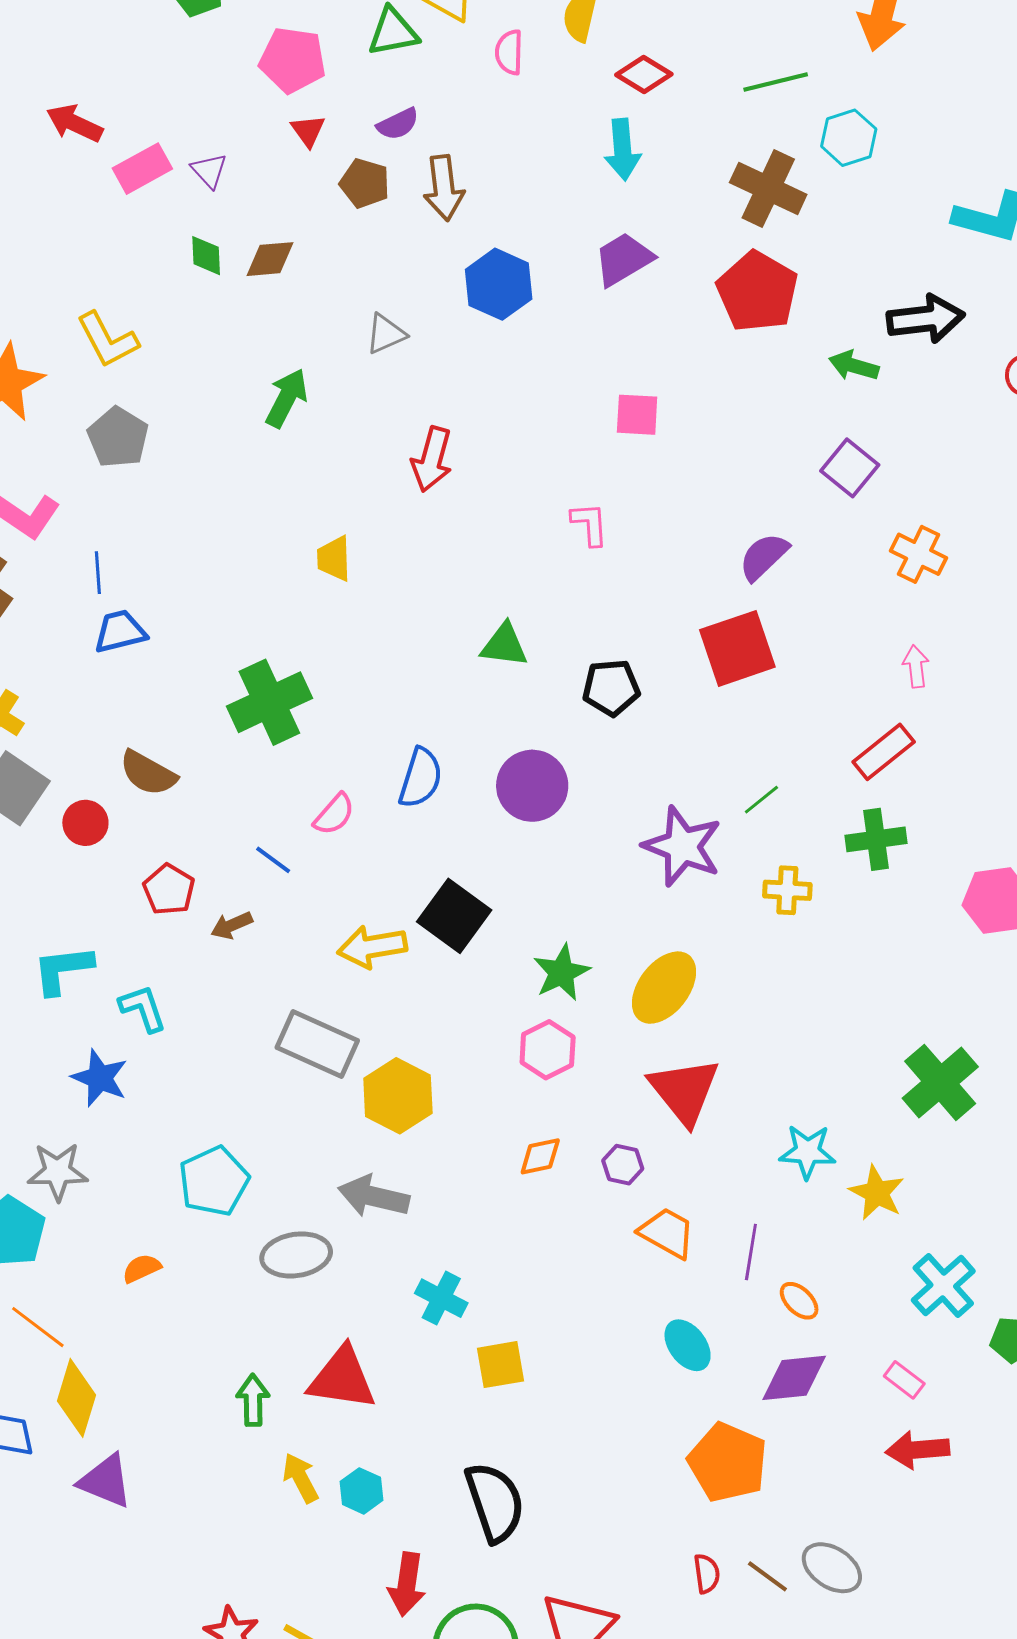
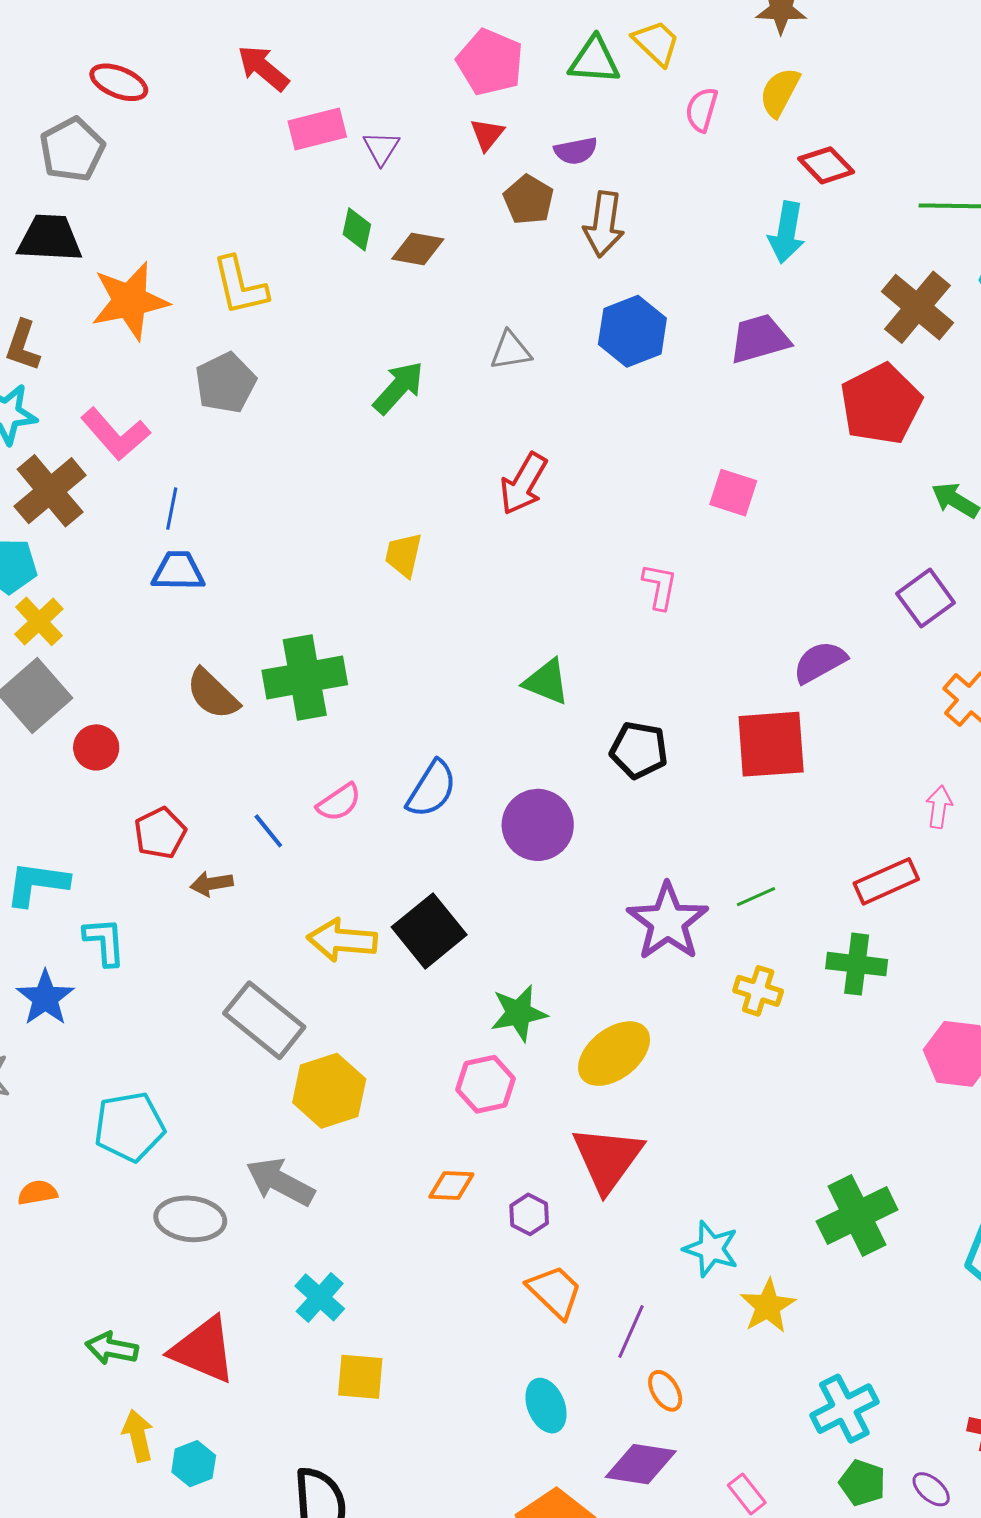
brown semicircle: (148, 773) -> (213, 694), moved
cyan cross: (943, 1286) -> (844, 1409), moved
green arrow: (253, 1400) -> (112, 1348), turned -93

